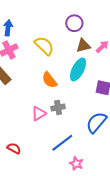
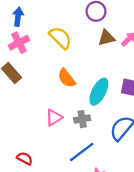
cyan ellipse: (78, 69) -> (99, 92), moved
gray cross: (58, 108) -> (82, 119), moved

